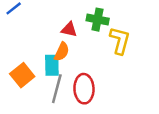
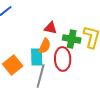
green cross: (98, 20) -> (72, 39), moved
red ellipse: (84, 89) -> (63, 59), moved

